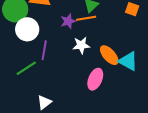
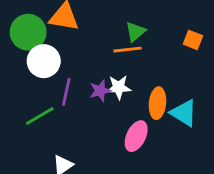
purple star: (68, 21) -> (100, 91), moved
orange ellipse: (109, 55) -> (157, 103), turned 45

